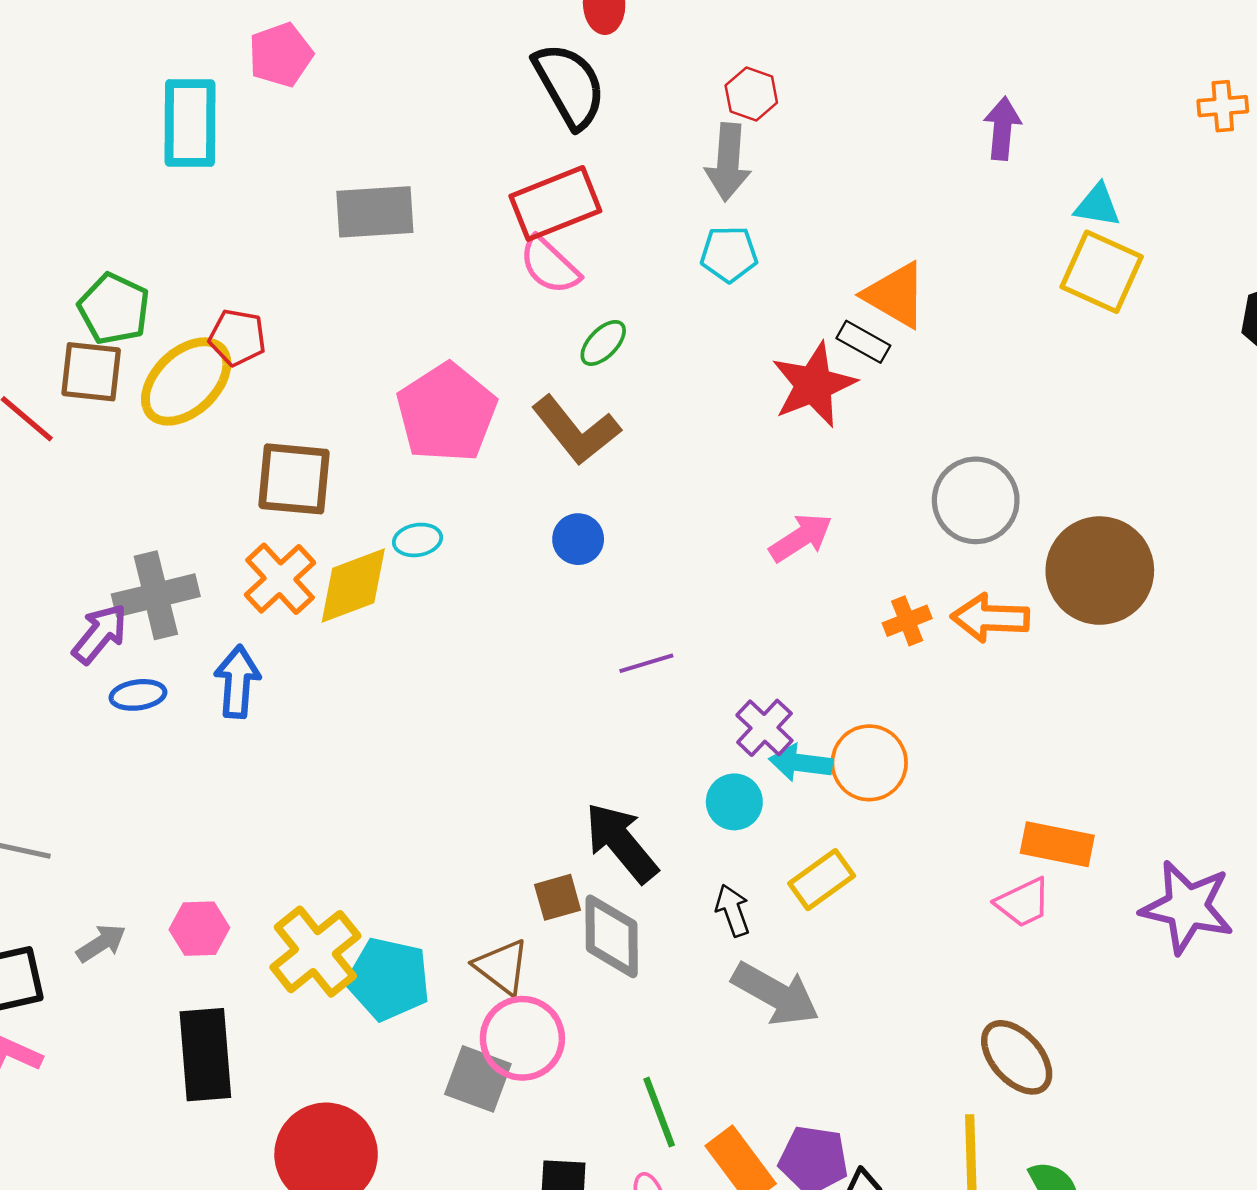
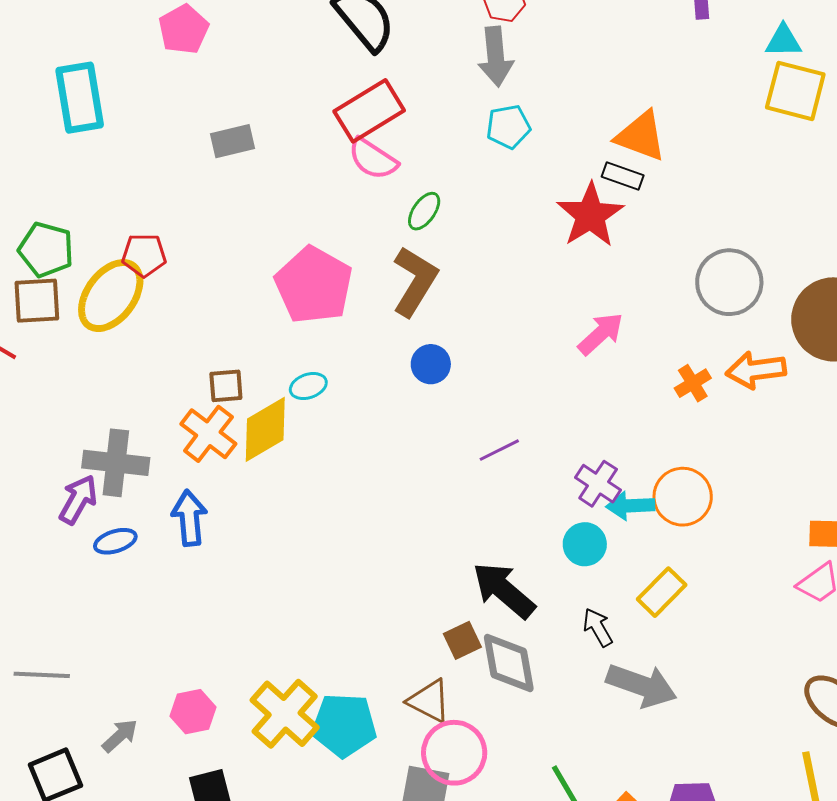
pink pentagon: (281, 55) -> (184, 29), moved
gray rectangle: (375, 212) -> (232, 141), size x0.7
brown L-shape: (576, 430) -> (415, 281), turned -100
brown square: (294, 479) -> (226, 386), moved, size x0.6
gray cross: (156, 595) -> (116, 463), turned 30

